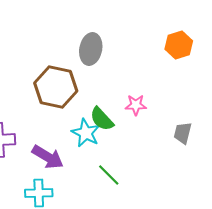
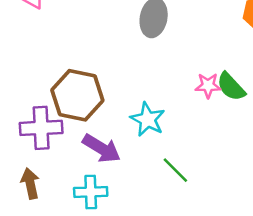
brown hexagon: (56, 87) -> (77, 95), moved
green semicircle: (102, 119) -> (231, 87), moved

